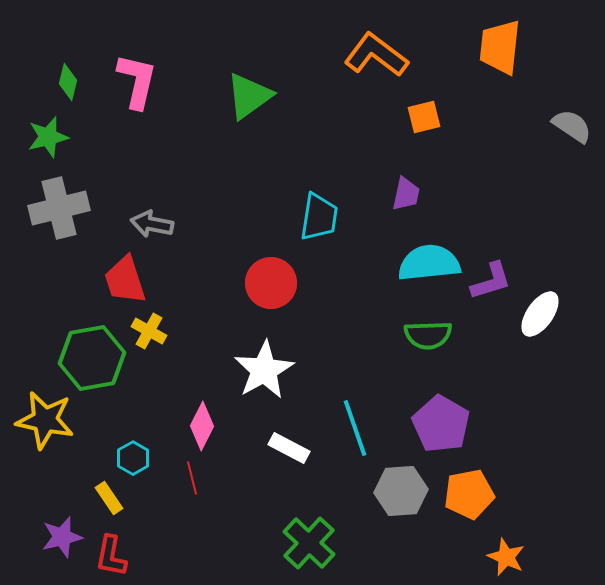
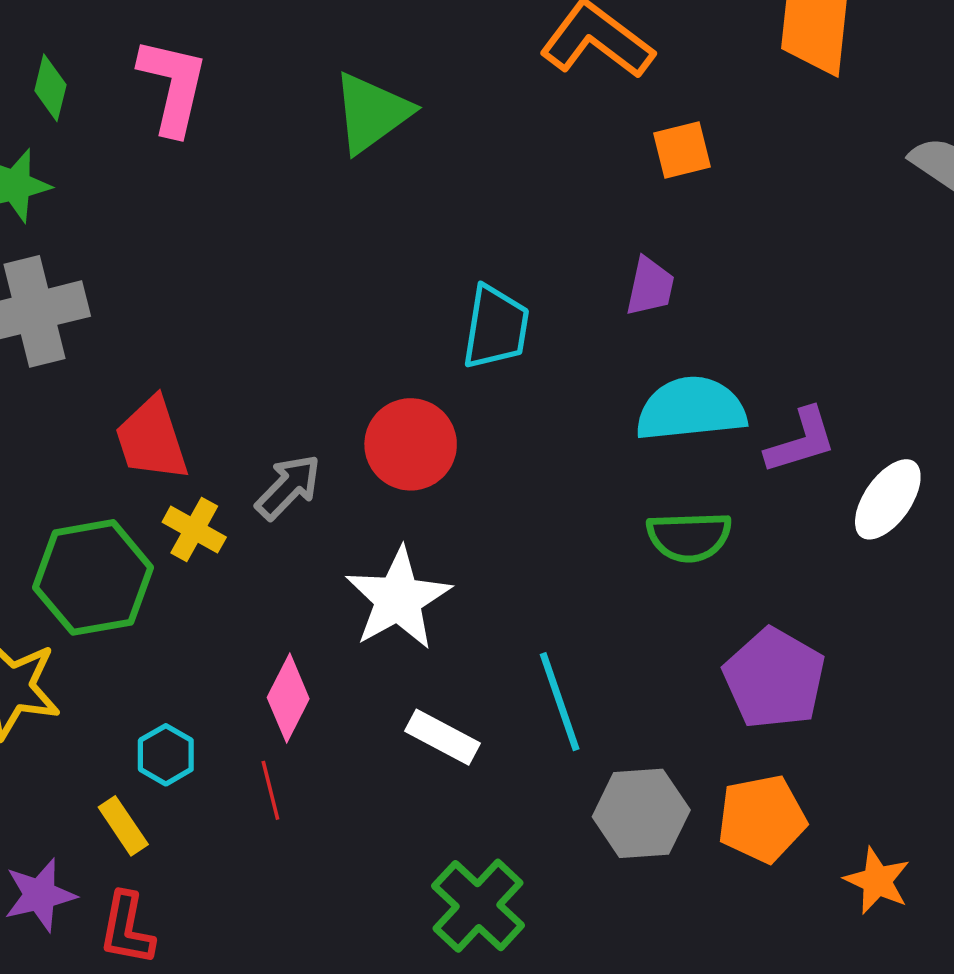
gray arrow: (152, 224) -> (288, 487), moved, turned 123
purple pentagon: (441, 424) -> (774, 679), moved
orange star: (506, 557) -> (877, 881), moved

